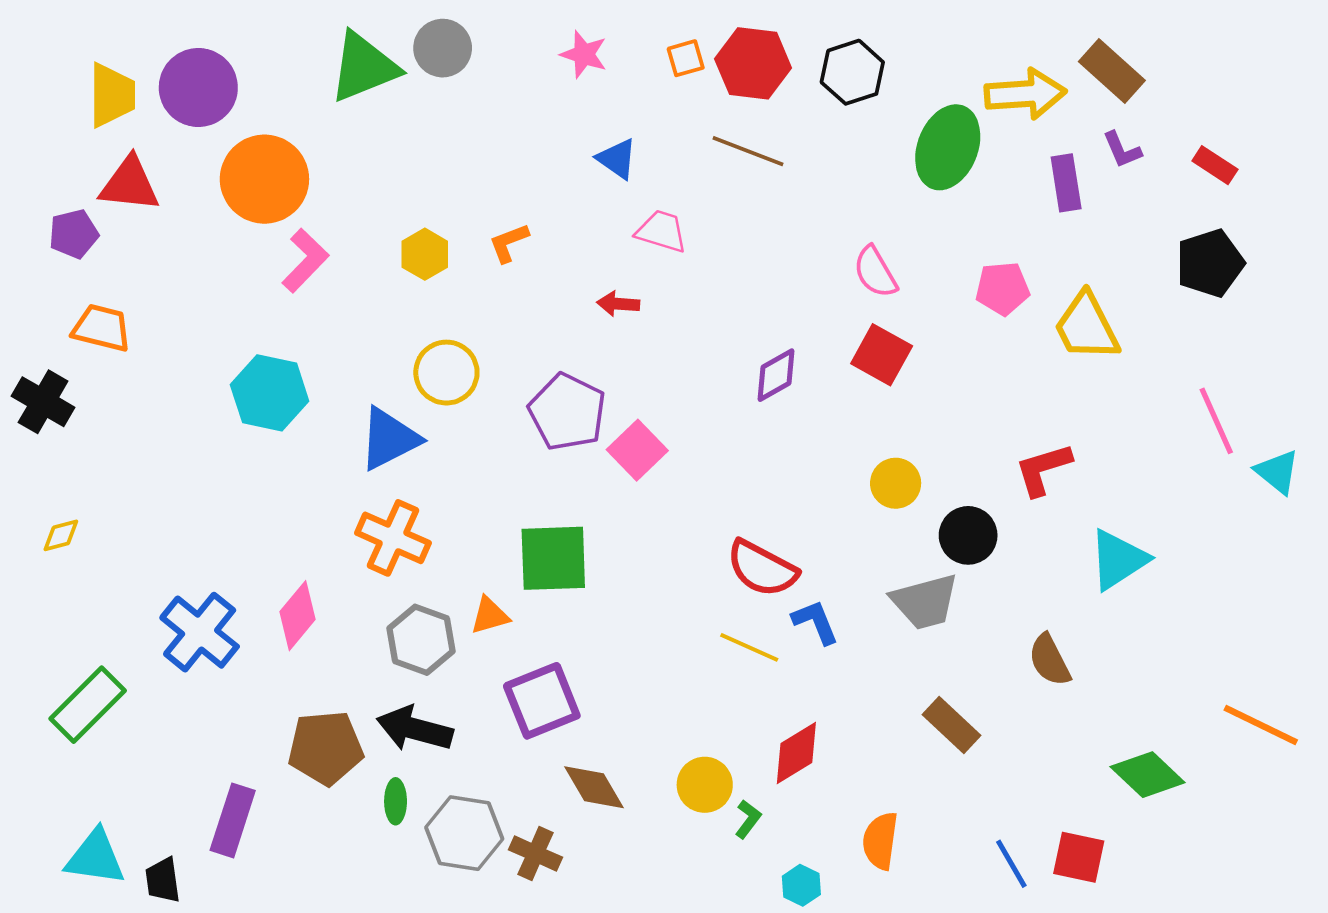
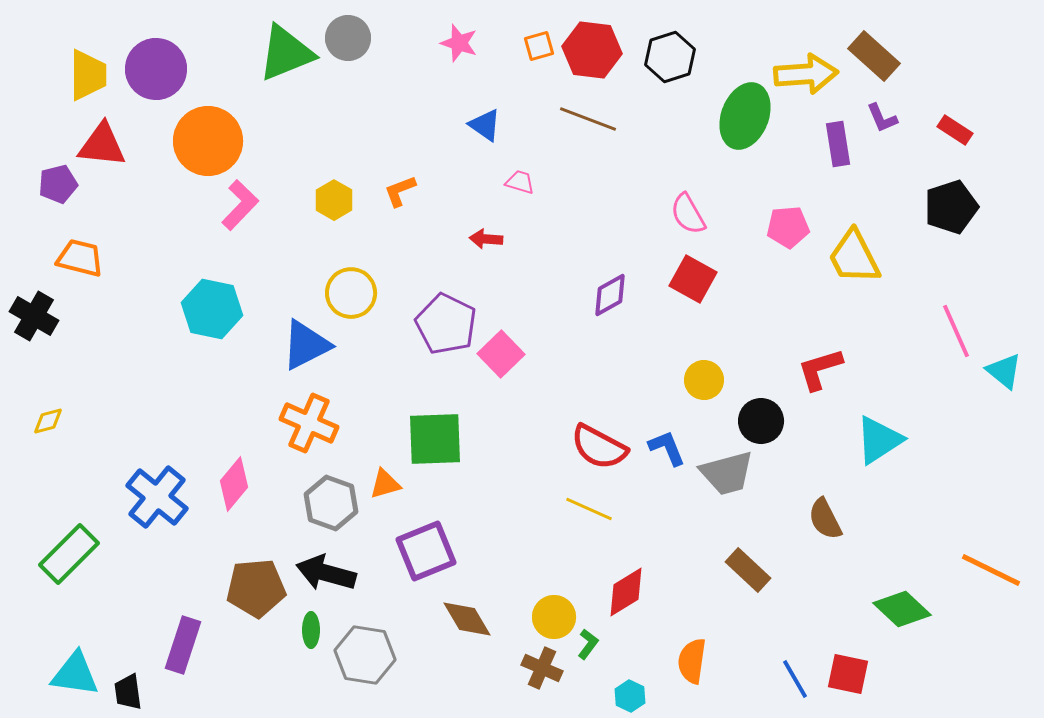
pink trapezoid: (661, 231) -> (520, 182), size x0.7
blue L-shape: (815, 622) -> (667, 448), moved
brown cross: (535, 853) -> (542, 668), moved

